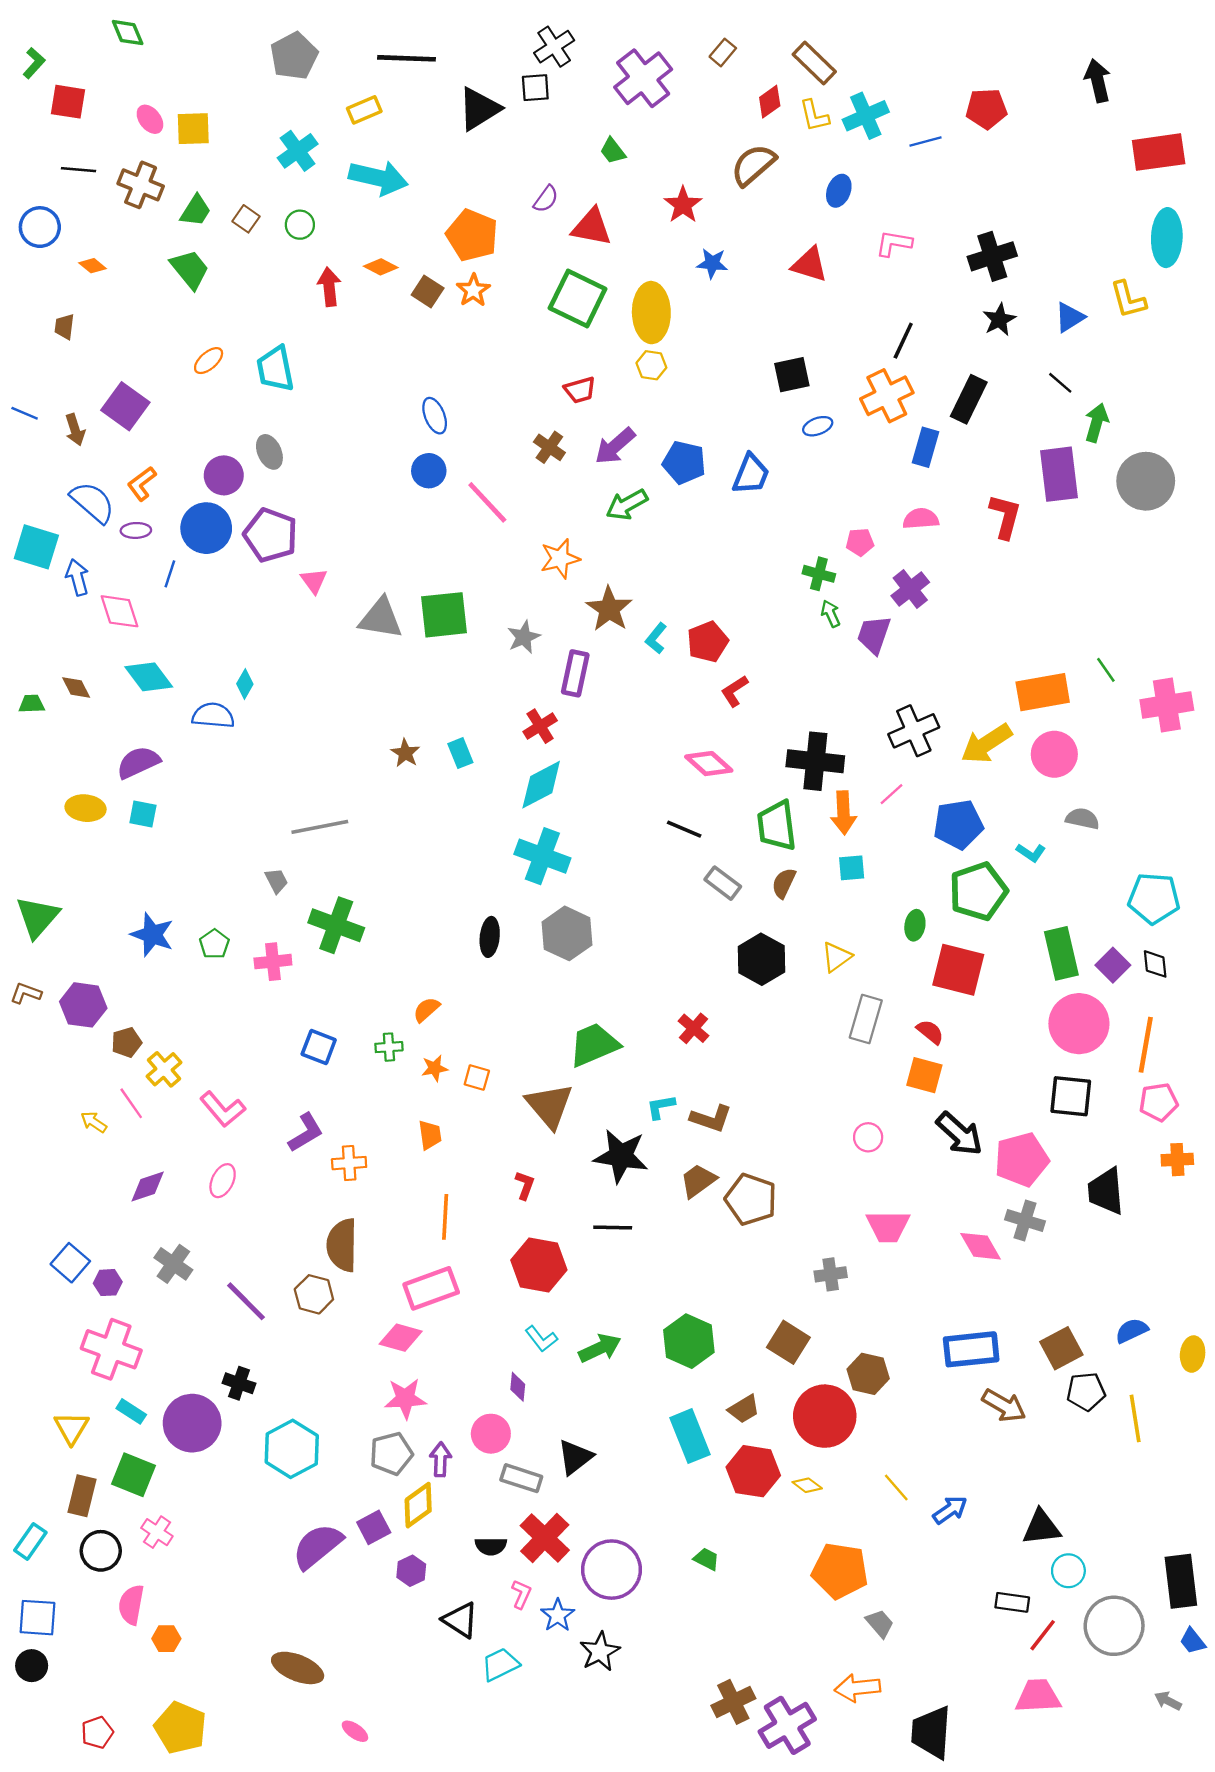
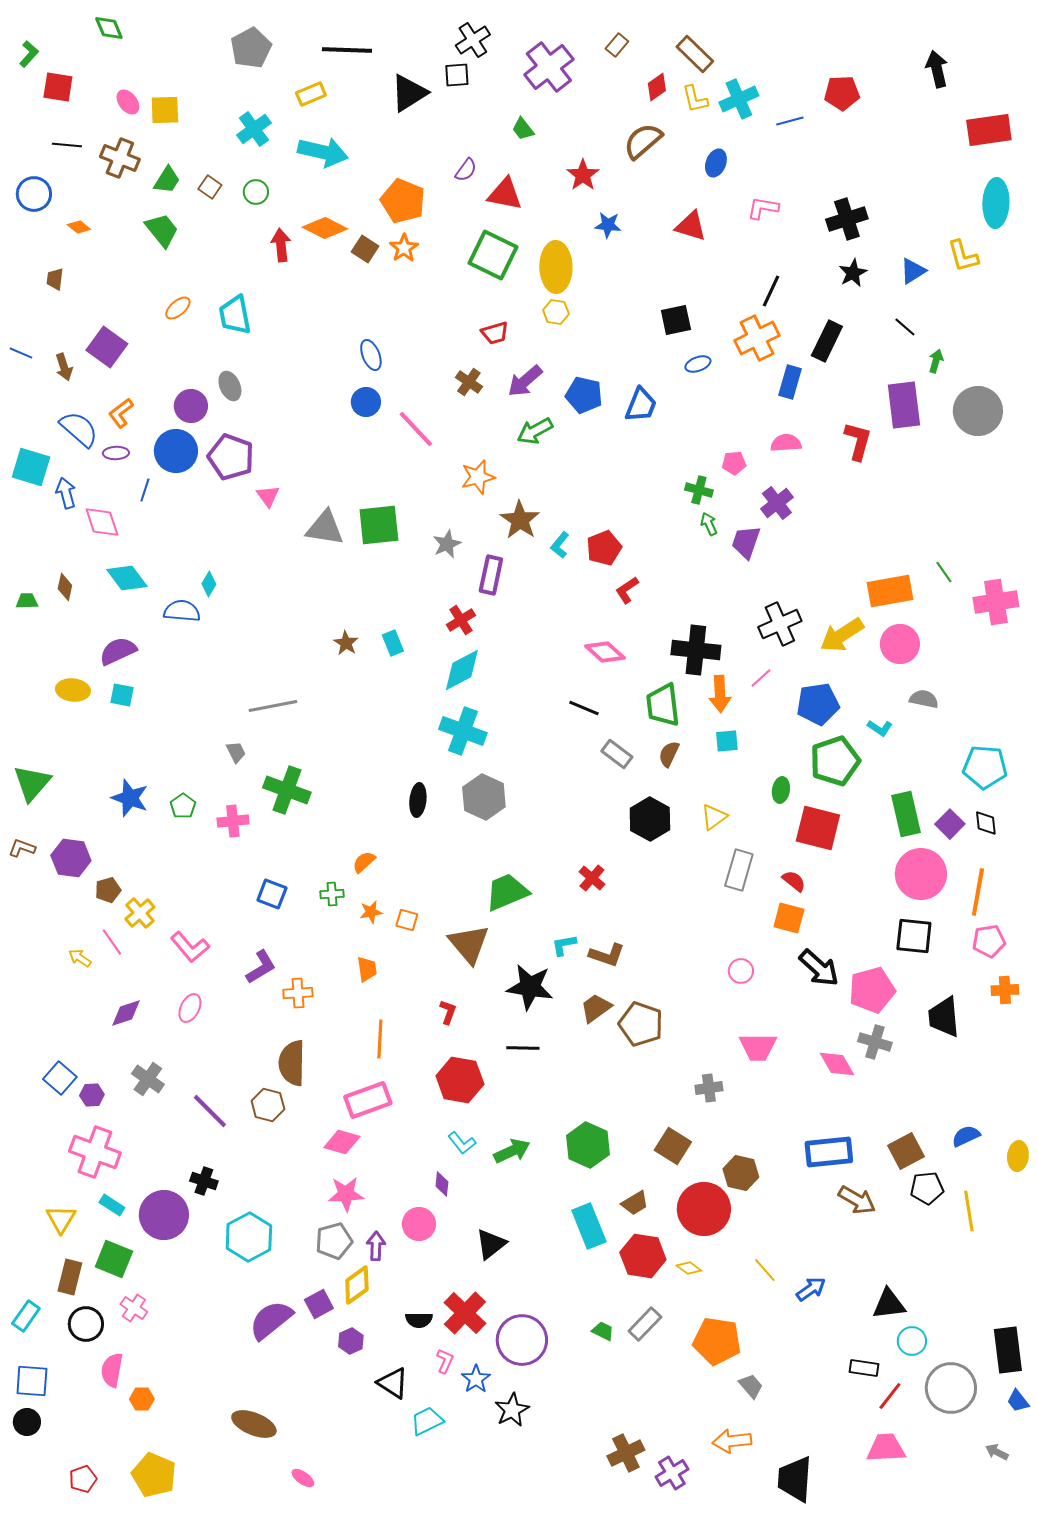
orange diamond: (381, 267) -> (325, 228), size x1.5
green arrow: (1097, 423) -> (936, 361), size x0.7
brown diamond: (76, 687) -> (65, 587), turned 40
gray rectangle: (521, 1478) -> (645, 1324), moved, turned -64
purple cross: (787, 1725) -> (672, 1473), size x0.7

